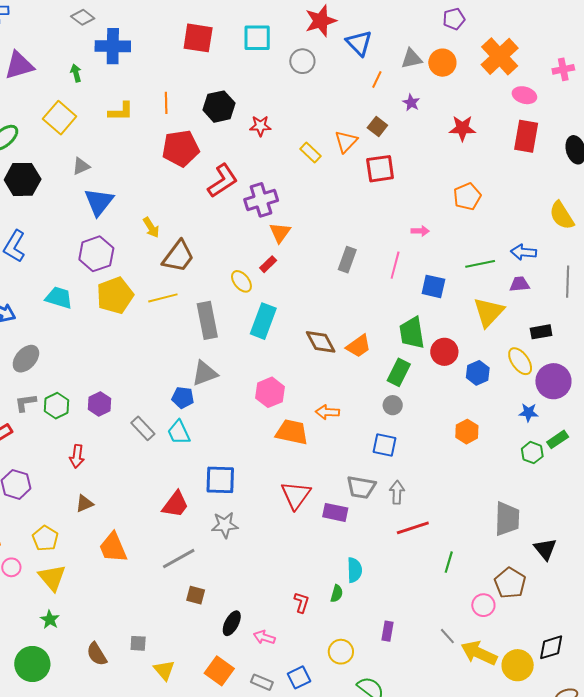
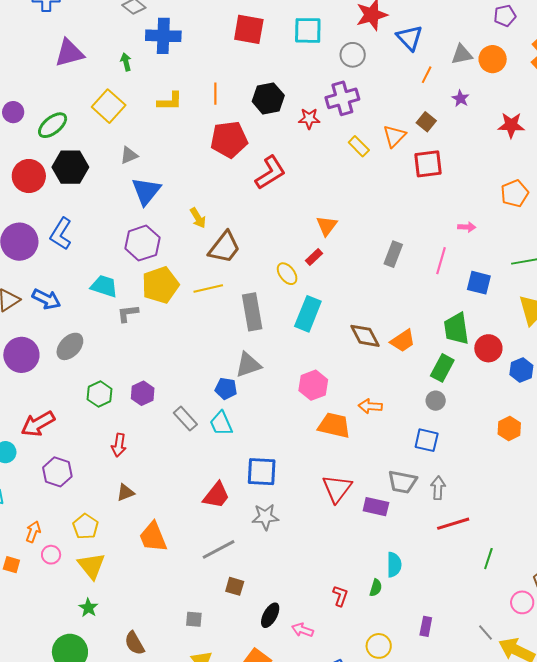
purple cross: (261, 200) -> (342, 98), moved
gray L-shape: (26, 403) -> (128, 313), moved
gray square: (138, 643) -> (194, 619), moved

